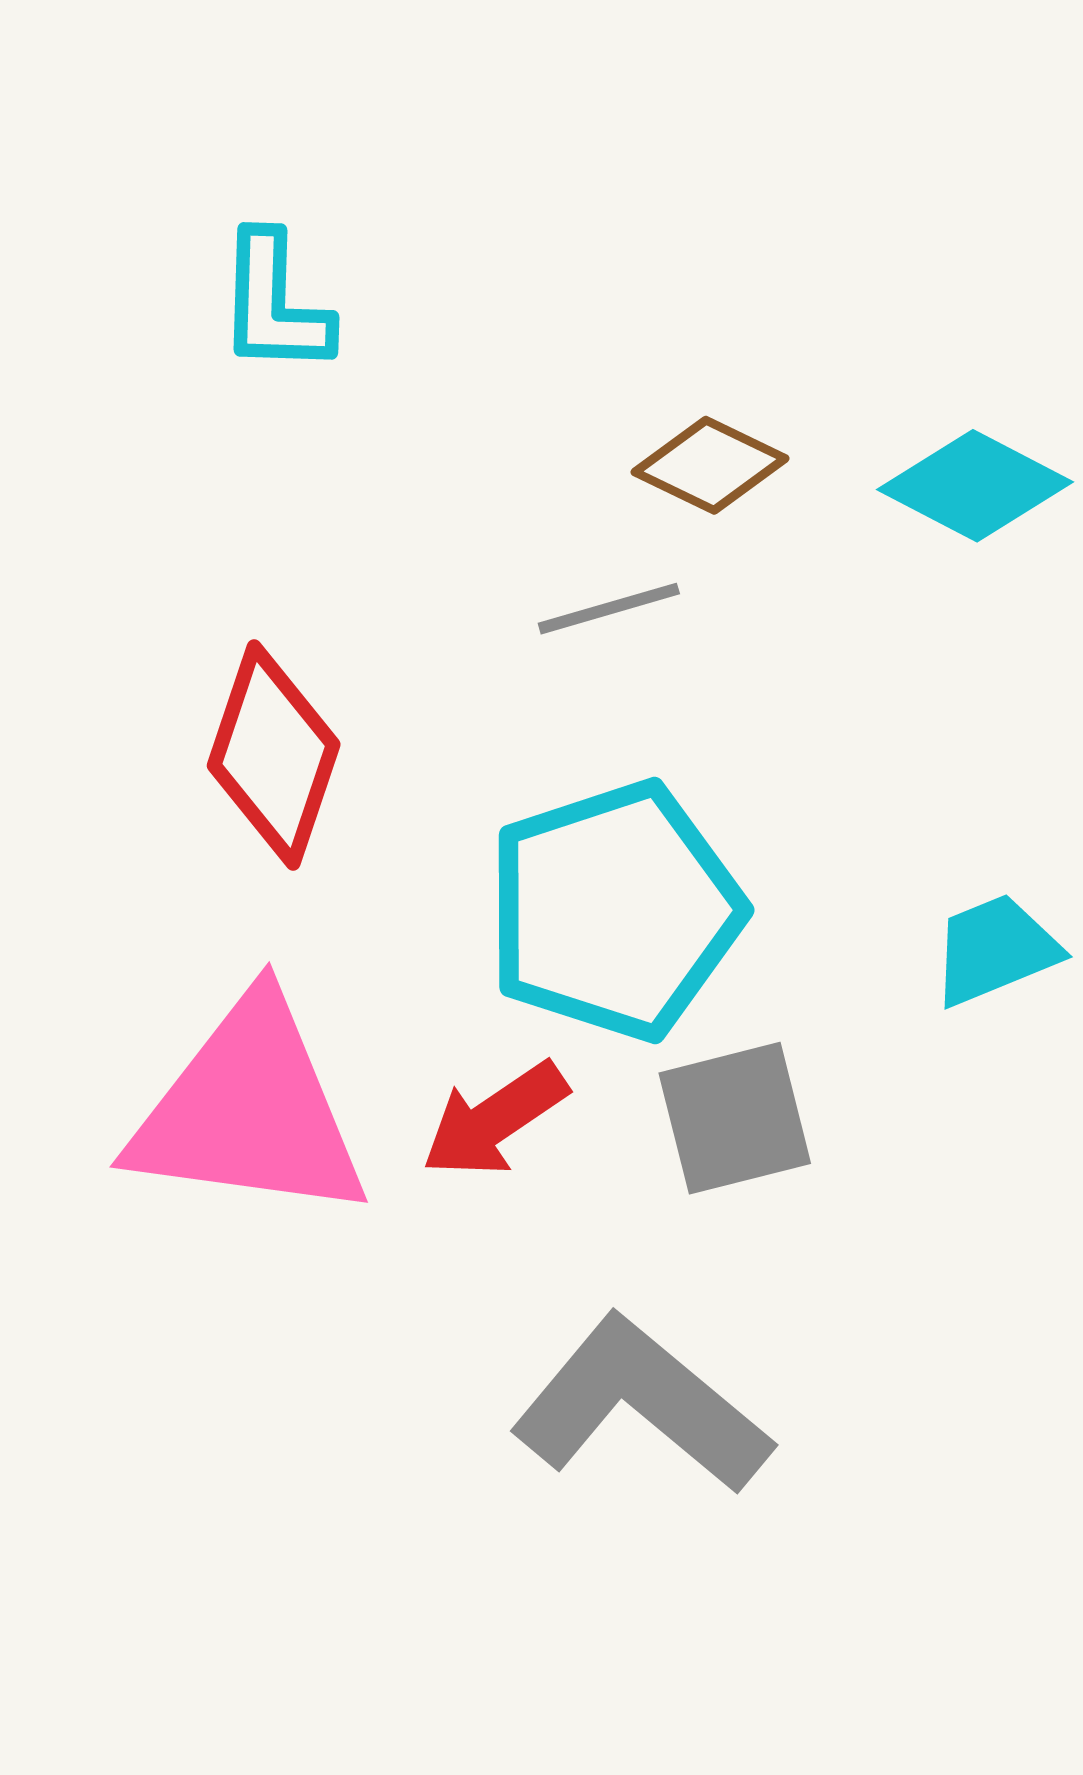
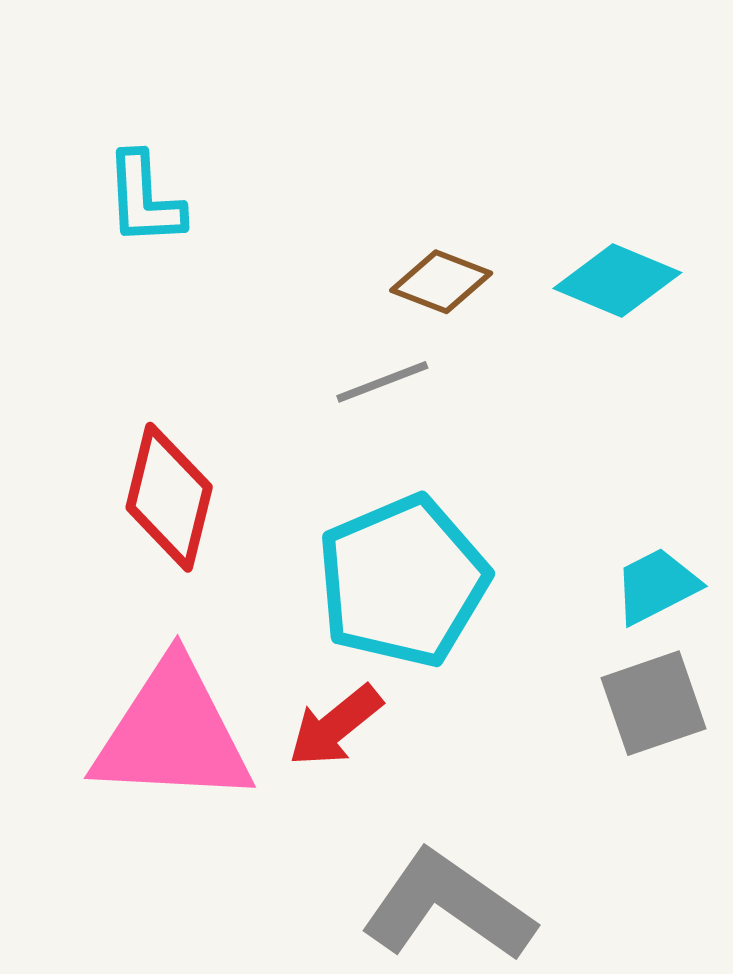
gray square: (735, 1118) -> (653, 703), moved

